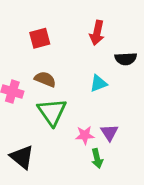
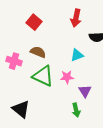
red square: (40, 38) -> (34, 22), turned -35
green triangle: (52, 112) -> (43, 76), turned -30
pink star: (85, 135) -> (67, 77), moved

